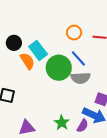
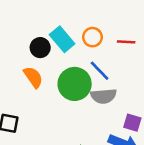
black circle: (14, 43) -> (40, 48), moved
cyan rectangle: (38, 50) -> (62, 39), moved

